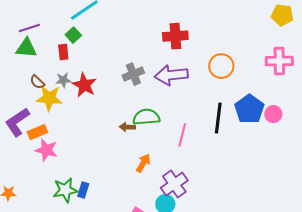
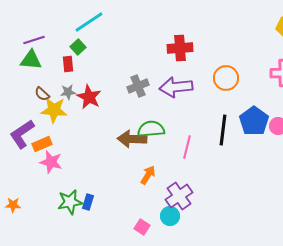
brown arrow: (127, 127) -> (132, 139), size x1.8

